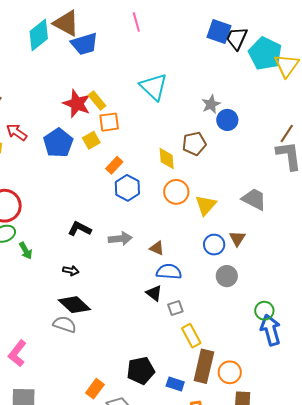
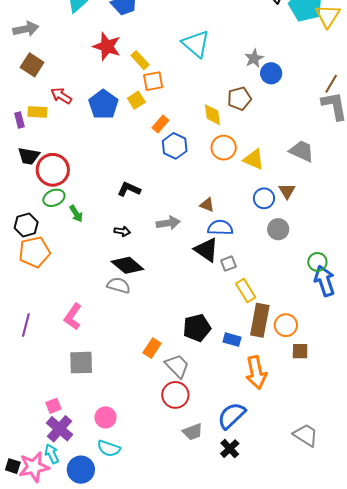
red star: (77, 104) -> (107, 46), moved
yellow triangle: (206, 205) -> (254, 159), turned -45
gray arrow: (120, 239) -> (168, 223), moved
black triangle: (154, 293) -> (206, 250), size x1.5

